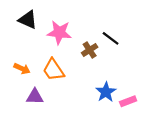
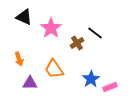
pink star: (59, 33) -> (51, 28), turned 30
orange arrow: (22, 69) -> (19, 59), turned 48
orange trapezoid: (53, 70) -> (54, 69), moved

